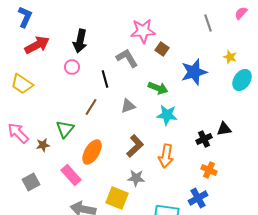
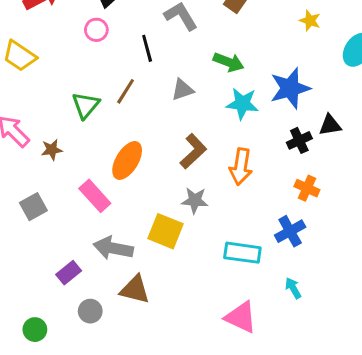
yellow star: (230, 57) -> (310, 21), moved
blue star: (194, 72) -> (290, 88), moved
green triangle: (65, 129) -> (86, 105), moved

